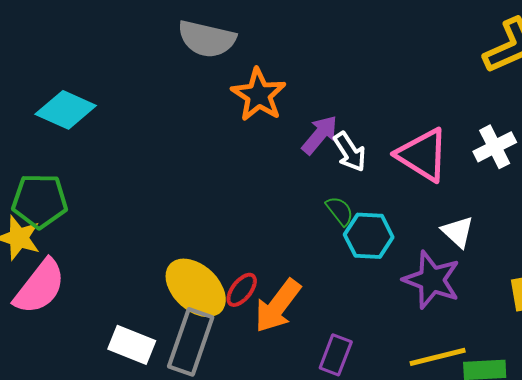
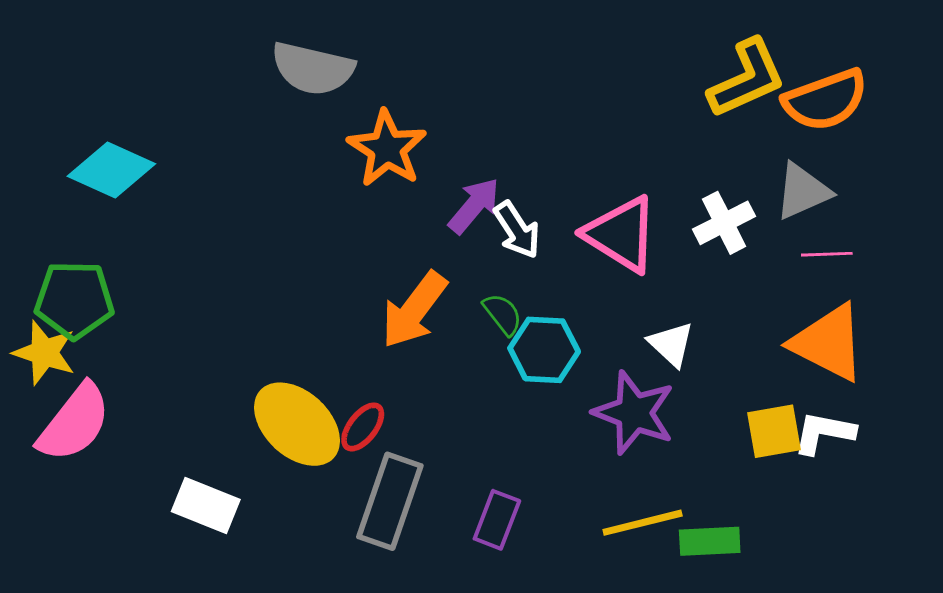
orange arrow: (278, 306) -> (414, 310), moved
gray rectangle: (191, 342) -> (390, 501), moved

